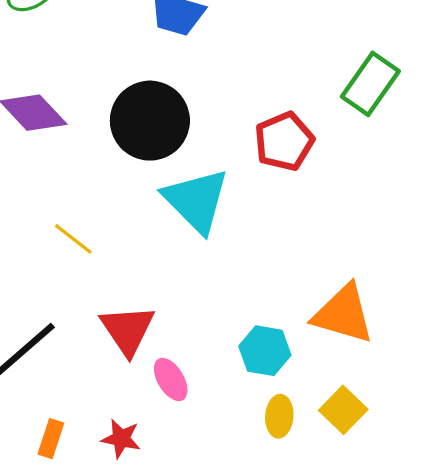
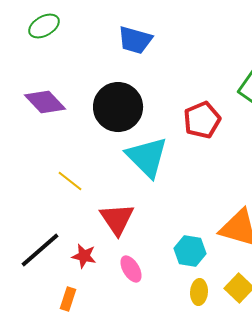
red triangle: (128, 330) -> (117, 219), moved
orange rectangle: (51, 439) -> (68, 299), moved
red star: (121, 439) -> (84, 256), moved

